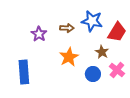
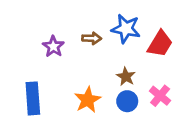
brown star: (102, 52) -> (126, 77), moved
orange star: (69, 57) -> (88, 100), moved

